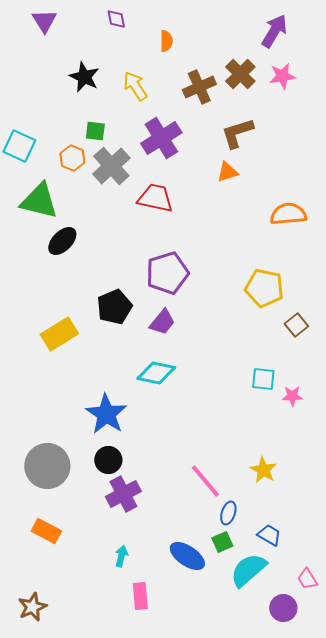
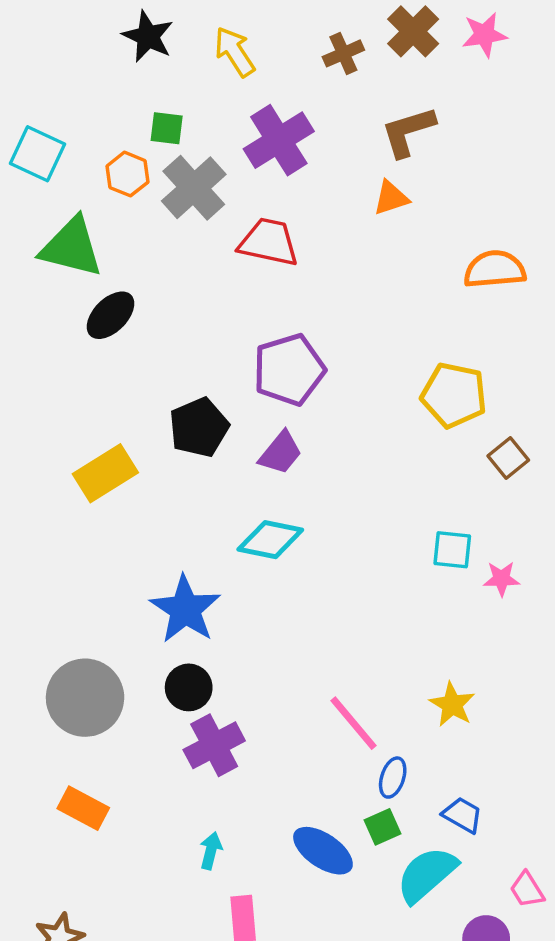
brown cross: (199, 87) -> (343, 53), size x0.7

